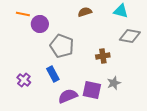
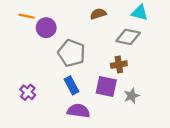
gray diamond: (130, 36) -> (128, 37), moved
blue rectangle: (53, 74) -> (72, 85), moved
purple square: (92, 90) -> (106, 87), moved
purple semicircle: (68, 96) -> (78, 111), turned 30

